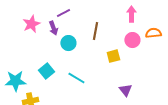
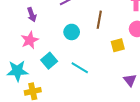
pink star: (31, 24) -> (30, 40), moved
purple arrow: (53, 28) -> (32, 15), moved

